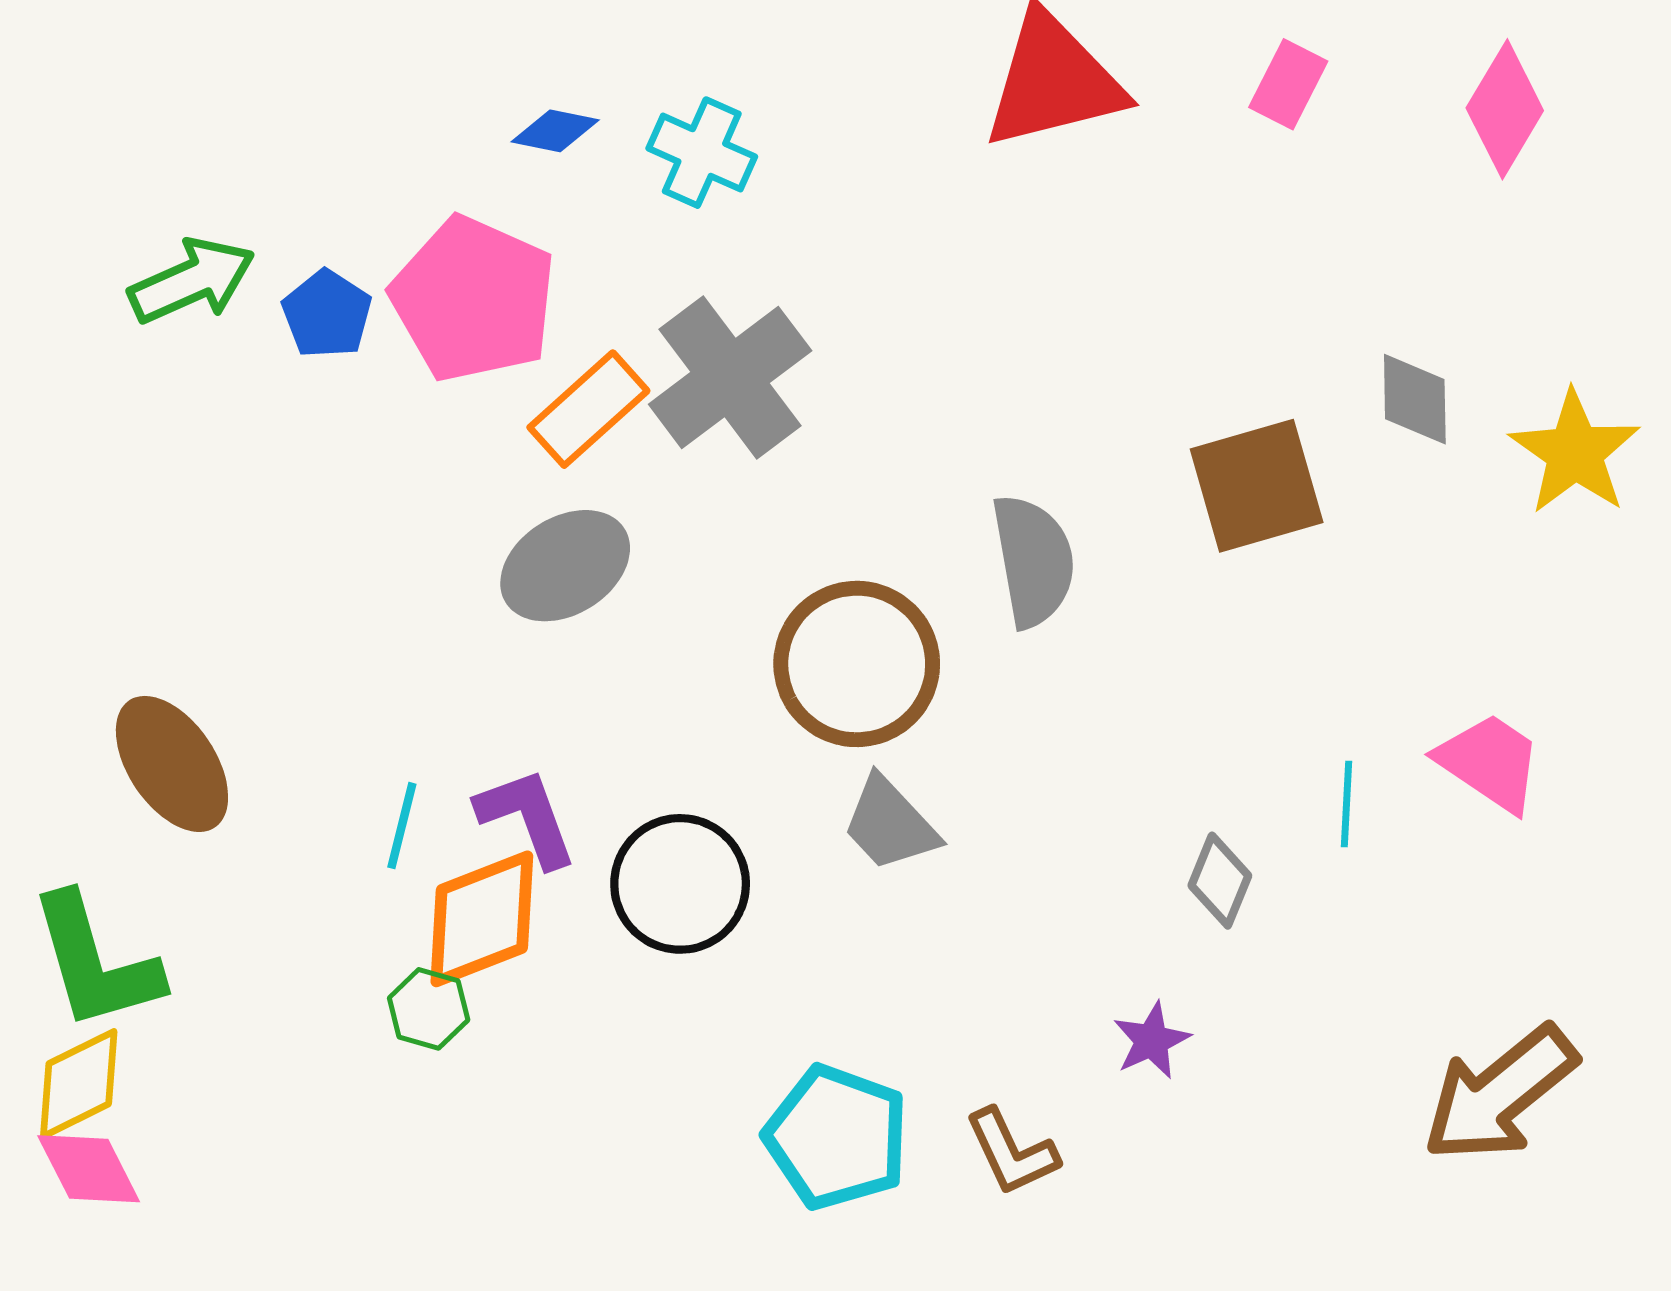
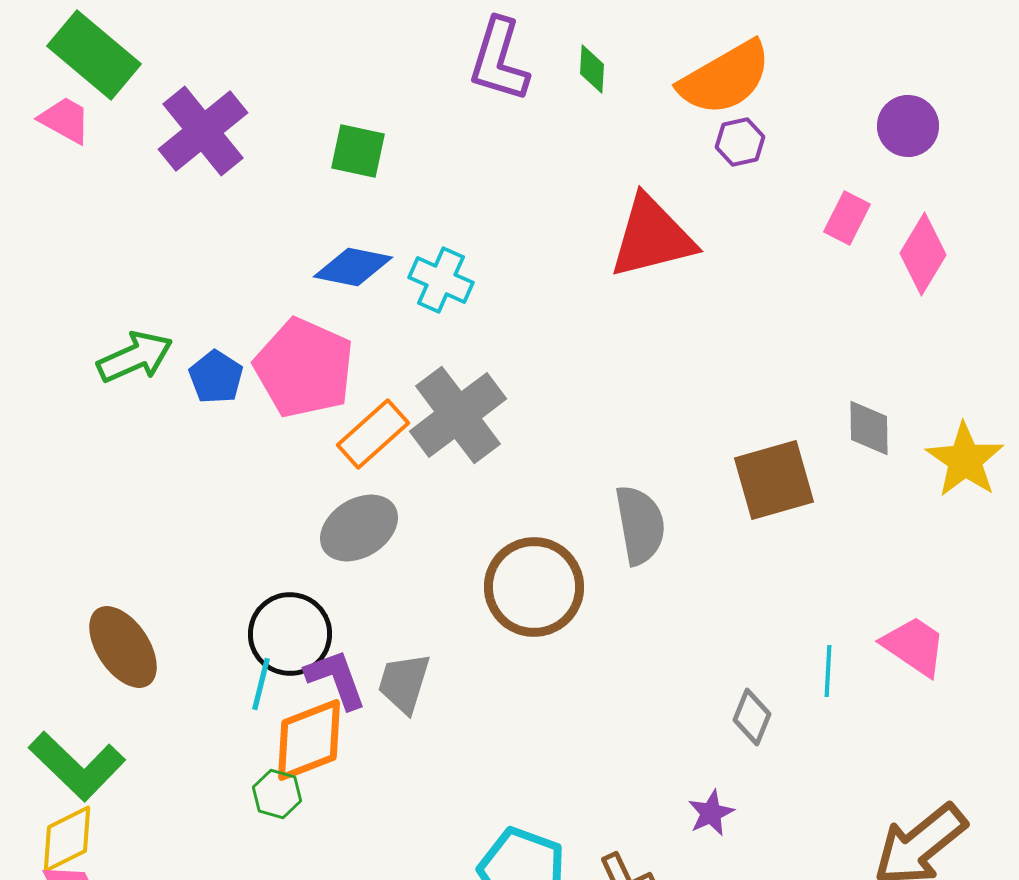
pink rectangle: (1288, 84) -> (847, 218), moved
blue diamond: (555, 131) -> (353, 267), size x1.5
gray trapezoid: (890, 824) -> (404, 683), moved, turned 60
black circle: (680, 884) -> (290, 634), moved
green L-shape: (95, 962) -> (77, 766), turned -30

